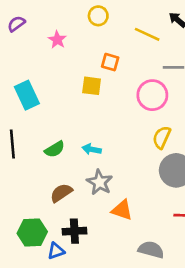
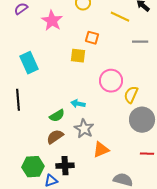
pink star: (57, 40) -> (52, 21), size x1.5
pink circle: (152, 95) -> (111, 81), moved
green semicircle: (55, 149) -> (57, 116), moved
orange triangle: (122, 210) -> (101, 150), turned -42

